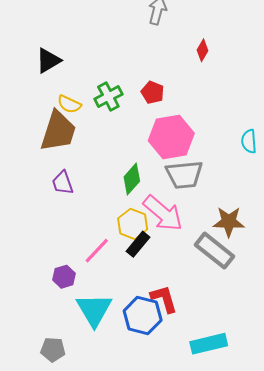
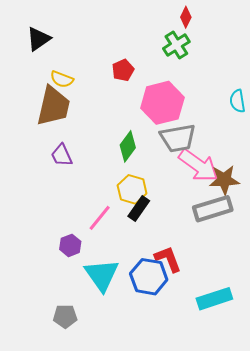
red pentagon: (153, 92) -> (123, 70), moved, turned 30
green cross: (108, 97) -> (176, 45), moved
pink arrow: (163, 213) -> (198, 165), moved
gray rectangle: (214, 251) -> (213, 209), turned -51

